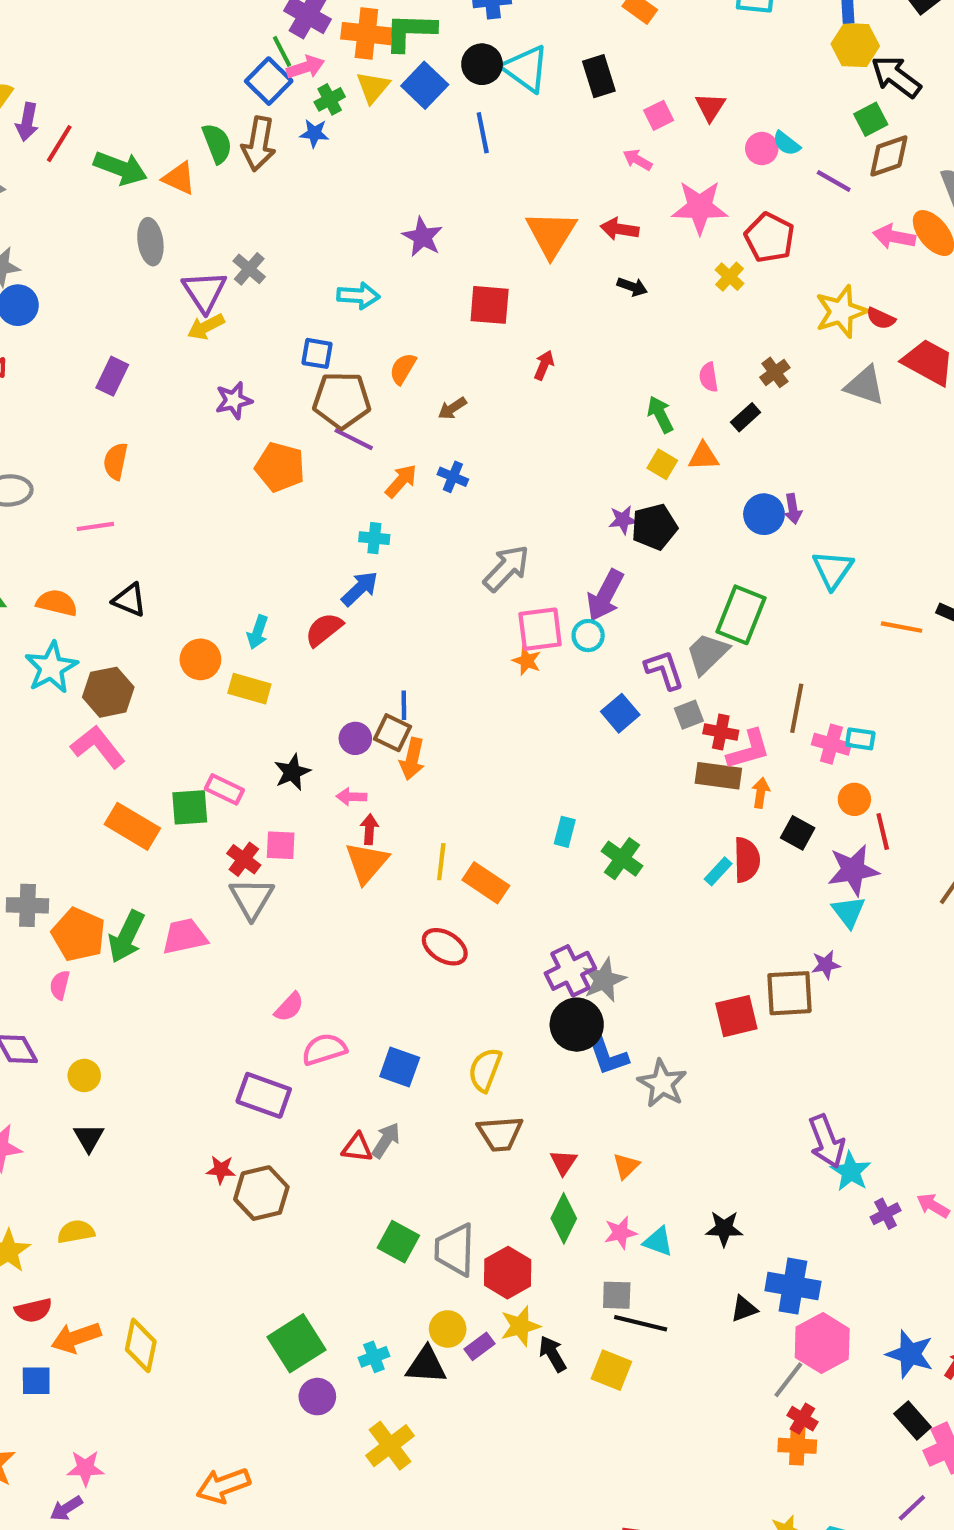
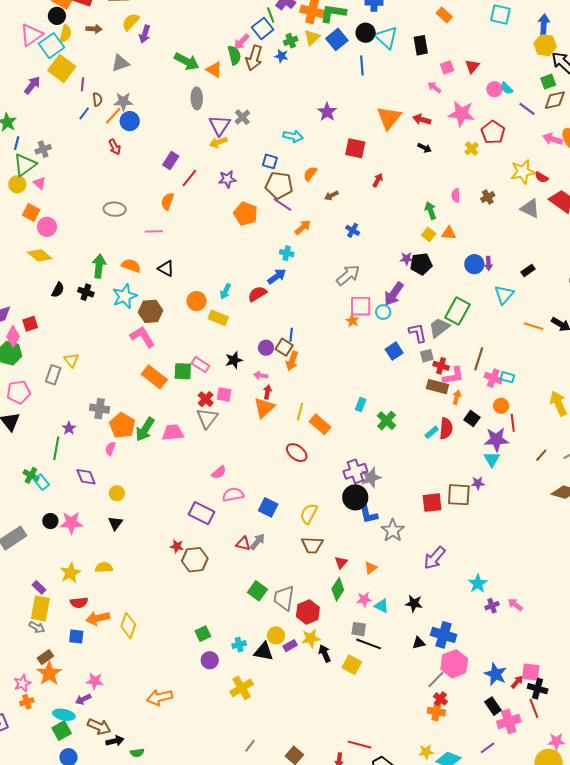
pink arrow: (306, 67) -> (241, 42), moved, turned 144
red line: (59, 144) -> (189, 178), moved
black rectangle: (746, 417) -> (528, 271), moved
blue cross: (453, 477) -> (353, 230), moved
purple arrow: (827, 1141) -> (435, 558), moved, turned 55
green square: (297, 1343) -> (203, 634), size x0.6

